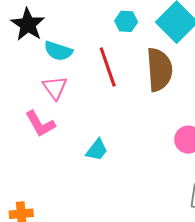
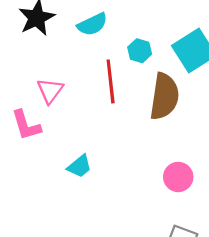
cyan hexagon: (126, 21) -> (140, 51), moved
cyan semicircle: (58, 51) -> (92, 24), moved, turned -56

